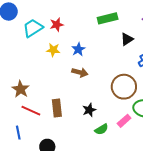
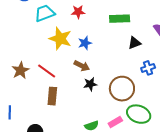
red star: (57, 25) -> (78, 12), moved
yellow star: (53, 50) -> (60, 39), size x1.6
black star: (89, 110) -> (90, 84), moved
red line: (31, 111) -> (47, 71), moved

